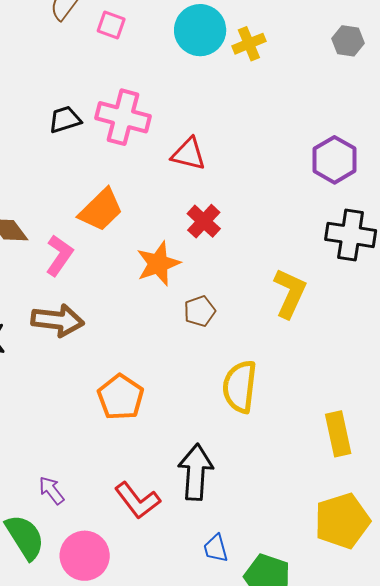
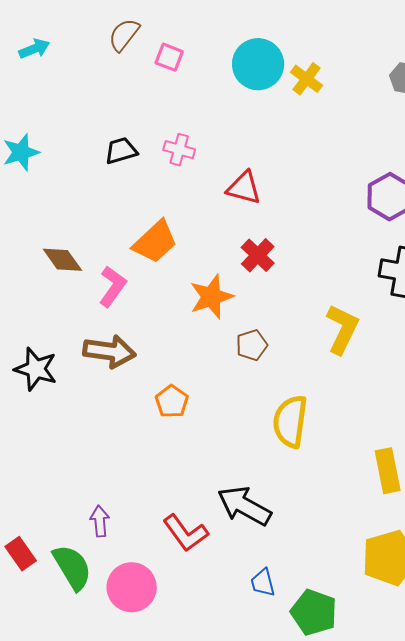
yellow cross: (249, 44) -> (307, 79), turned -32
pink cross: (123, 117) -> (179, 150), size x0.6
orange pentagon: (121, 397) -> (172, 401), moved, size x0.7
black arrow: (196, 472) -> (244, 506), turned -66
purple arrow: (51, 490) -> (100, 521), turned 32

